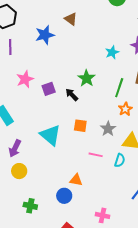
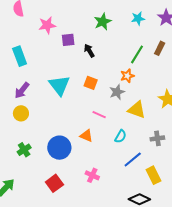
green star: (87, 78) -> (103, 22), moved
orange star: (125, 109) -> (127, 76), moved
cyan semicircle: (120, 160) -> (120, 136), moved
orange triangle: (76, 180) -> (86, 136), moved
blue circle: (64, 196) -> (59, 148), size x1.5
green cross: (30, 206) -> (24, 150), turned 32

